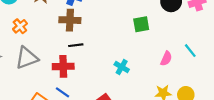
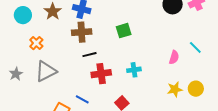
green square: (141, 24) -> (124, 31), moved
red cross: (63, 66) -> (101, 74), moved
cyan cross: (122, 67) -> (134, 70), turned -32

